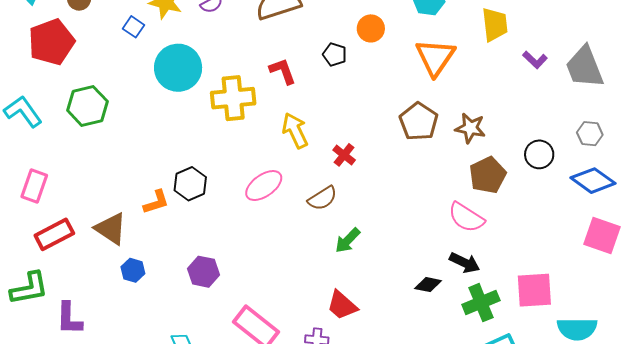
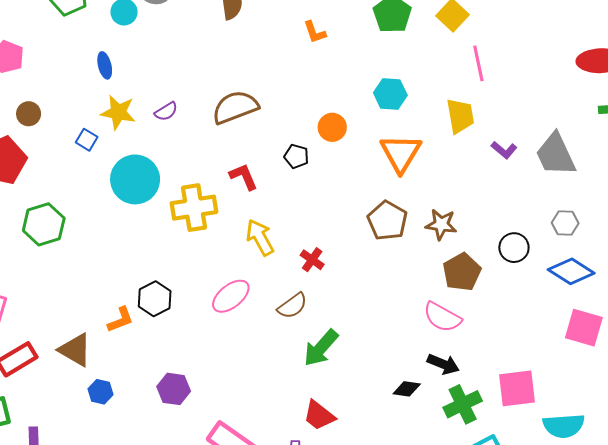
green arrow: (348, 240) -> (321, 348), size x1.4

